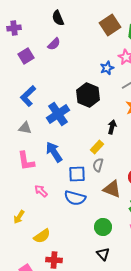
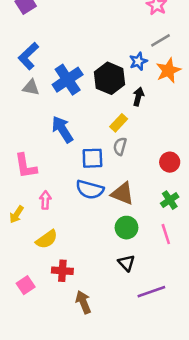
blue star: (107, 68) -> (138, 61), moved
black hexagon: (88, 95) -> (109, 78), moved
gray triangle: (25, 128) -> (31, 87), moved
pink L-shape: (26, 161) -> (26, 166), moved
brown triangle: (112, 189) -> (123, 193), moved
pink arrow: (41, 191) -> (45, 200), moved, turned 48

